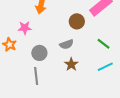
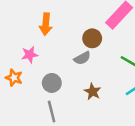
gray semicircle: (67, 44) -> (82, 58), moved

